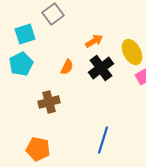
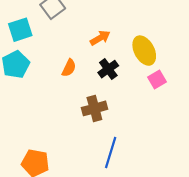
black cross: (101, 68) -> (108, 69), size x0.7
brown cross: (49, 102) -> (94, 108), moved

